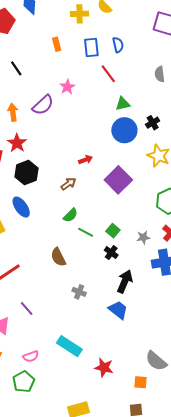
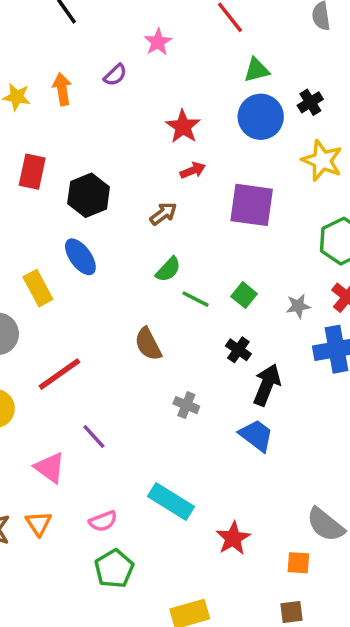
purple semicircle: (43, 105) -> (115, 75), size x0.6
red star: (17, 143) -> (183, 127), moved
purple square: (118, 180) -> (252, 205), turned -36
black cross: (111, 253) -> (238, 350), moved
red star: (104, 368) -> (233, 538), turned 30
green pentagon: (24, 382) -> (114, 569), moved

